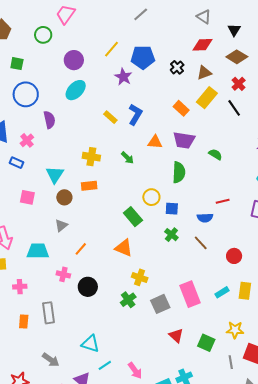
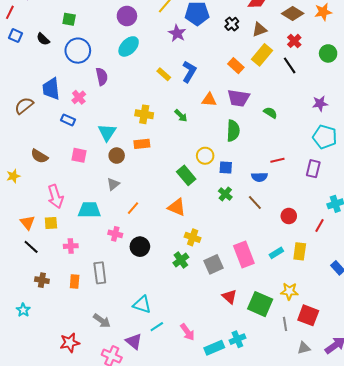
green square: (206, 343) -> (260, 304), size x1.4

